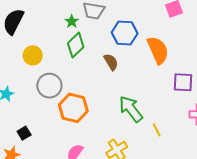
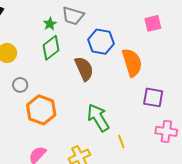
brown semicircle: (111, 62) -> (84, 69), size x1.4
gray circle: (49, 86) -> (20, 85), size x0.6

